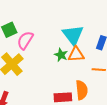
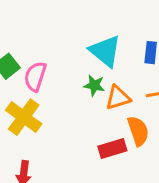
orange triangle: (76, 54) -> (118, 98), moved

